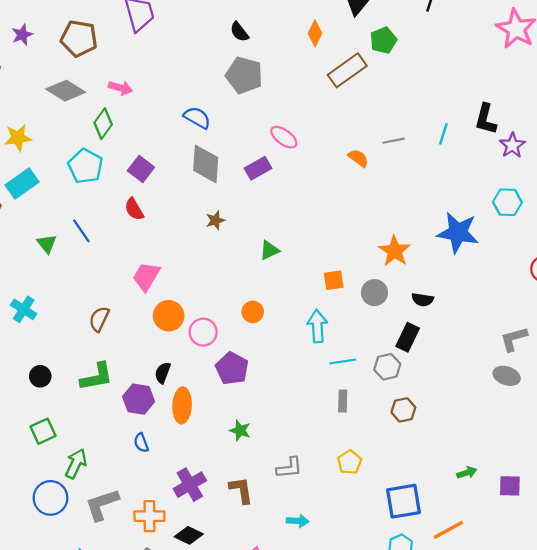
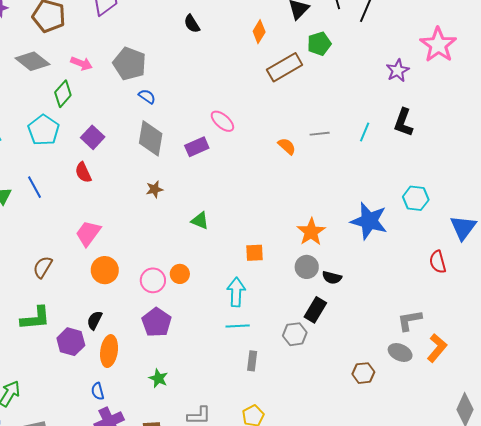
gray pentagon: (244, 75) -> (130, 64), moved
blue semicircle: (197, 118) -> (147, 96), size x0.7
purple star: (512, 145) -> (398, 70), moved
green triangle: (269, 250) -> (200, 221), turned 42
gray circle: (374, 293) -> (307, 267), moved
pink circle: (203, 332) -> (153, 280), moved
cyan line: (343, 362) -> (238, 326), moved
brown hexagon: (403, 410) -> (363, 373), moved
blue semicircle: (141, 443) -> (98, 391), moved

